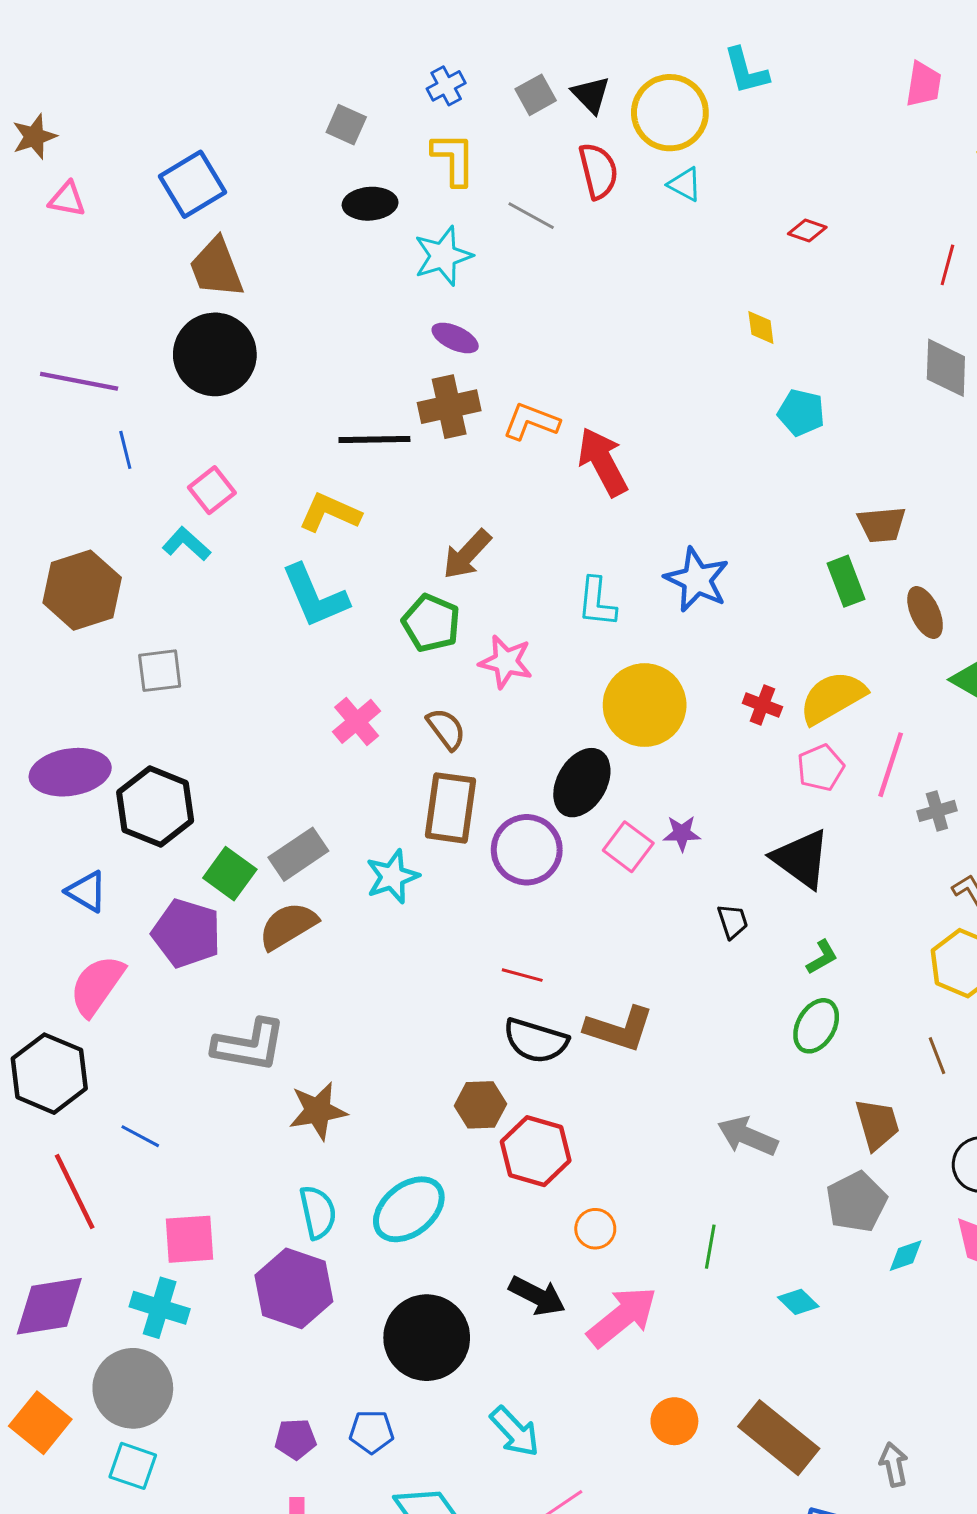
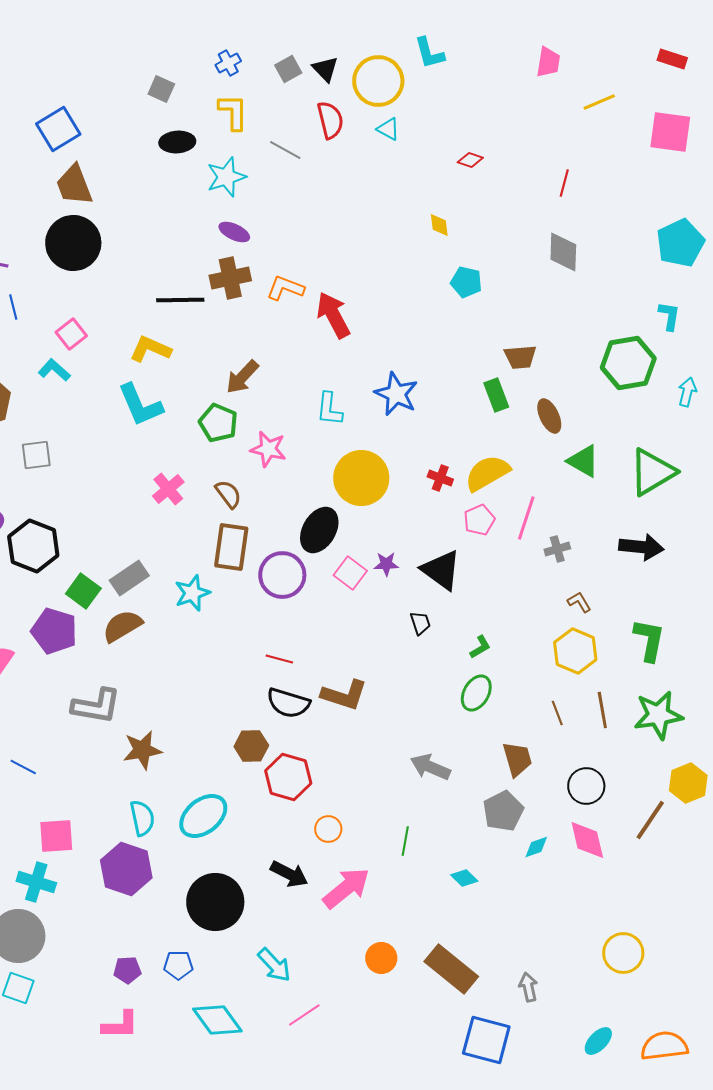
black triangle: (801, 859) -> (441, 570), moved

